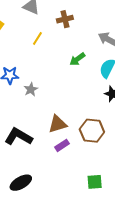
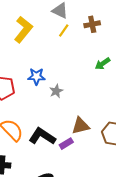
yellow line: (37, 38) -> (64, 30), moved
purple rectangle: (62, 145) -> (66, 144), moved

